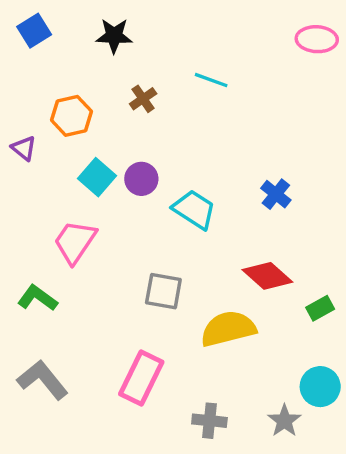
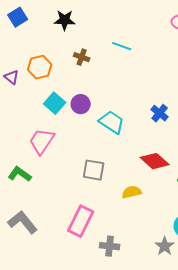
brown cross: (143, 99) -> (82, 57), turned -35
purple triangle: (24, 148) -> (12, 77), moved
yellow semicircle: (228, 329) -> (132, 192), size x0.6
gray cross: (209, 421) -> (110, 246), moved

